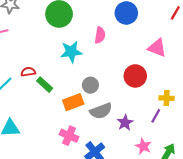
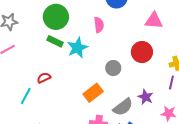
green rectangle: (45, 85) -> (55, 41), moved
gray circle: (90, 85) -> (113, 68), moved
gray semicircle: (101, 111) -> (123, 107), moved

